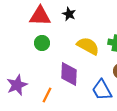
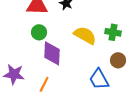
purple diamond: (69, 74) -> (52, 53), moved
purple star: (17, 85) -> (14, 74), turned 30

